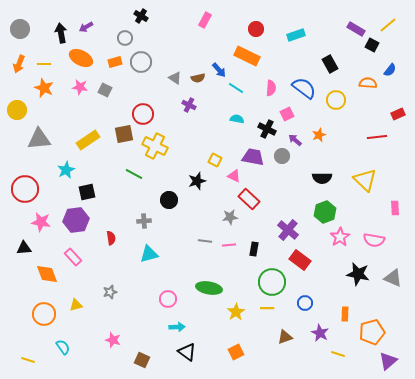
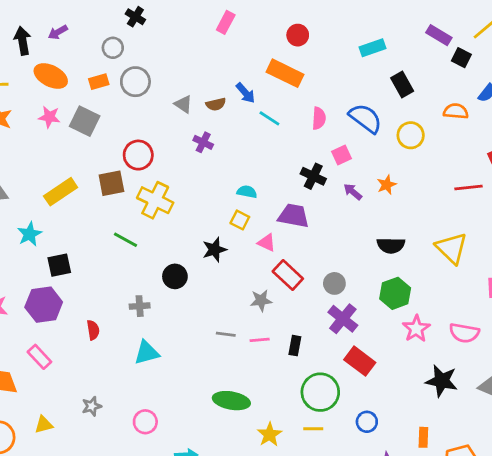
cyan rectangle: (296, 35) -> (373, 48), moved
gray square: (105, 90) -> (85, 121), size x1.5
cyan semicircle: (237, 119) -> (247, 192), moved
gray circle: (282, 156) -> (334, 283), moved
pink circle: (168, 299) -> (145, 422), moved

